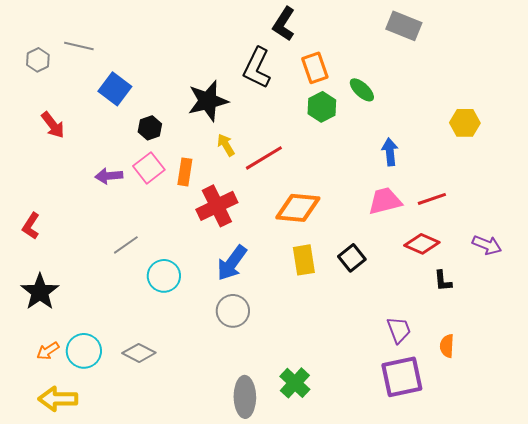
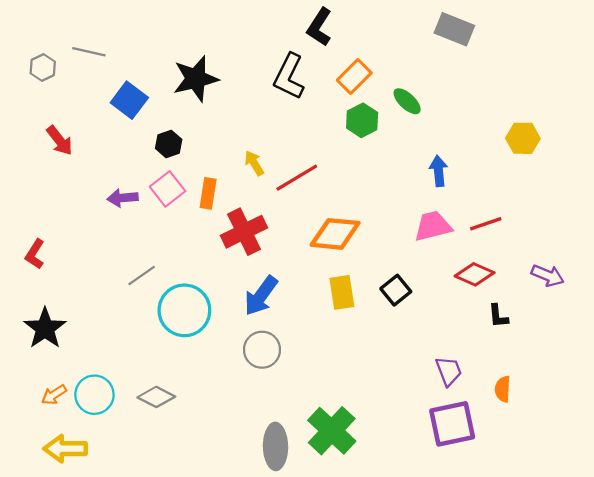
orange rectangle: (315, 68) -> (354, 76), turned 64
black star: (208, 101) -> (196, 79), moved
cyan circle: (164, 276) -> (184, 310), size x1.4
green cross: (295, 383) -> (332, 431), size x1.4

